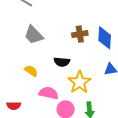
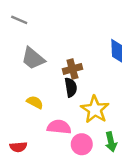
brown cross: (80, 34) -> (72, 69), moved
black semicircle: (62, 62) -> (71, 87), turned -98

